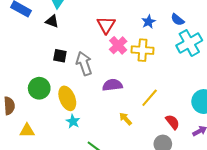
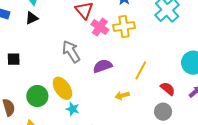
black triangle: (52, 21) -> (32, 18), turned -32
black square: (60, 56) -> (14, 59), moved
green circle: (39, 88) -> (37, 96), moved
yellow arrow: (125, 119) -> (122, 95), turned -48

